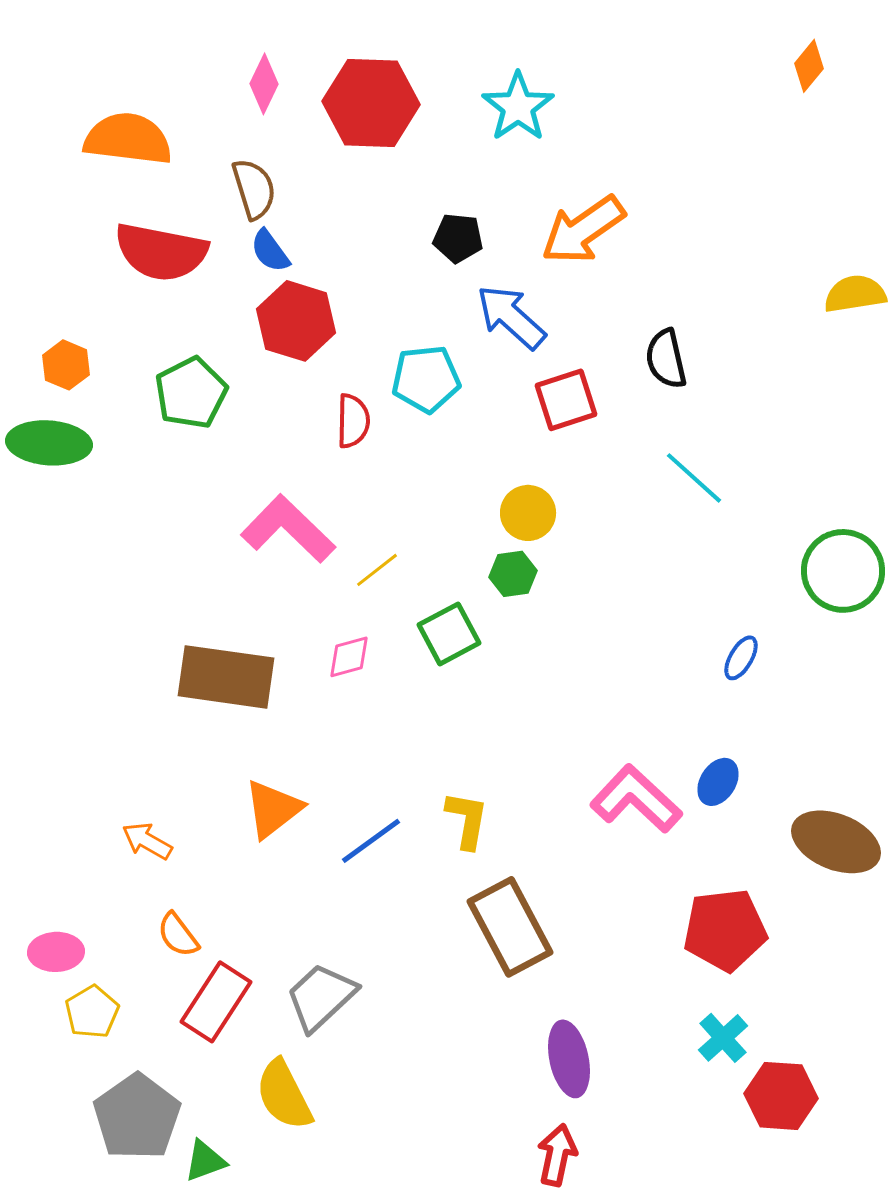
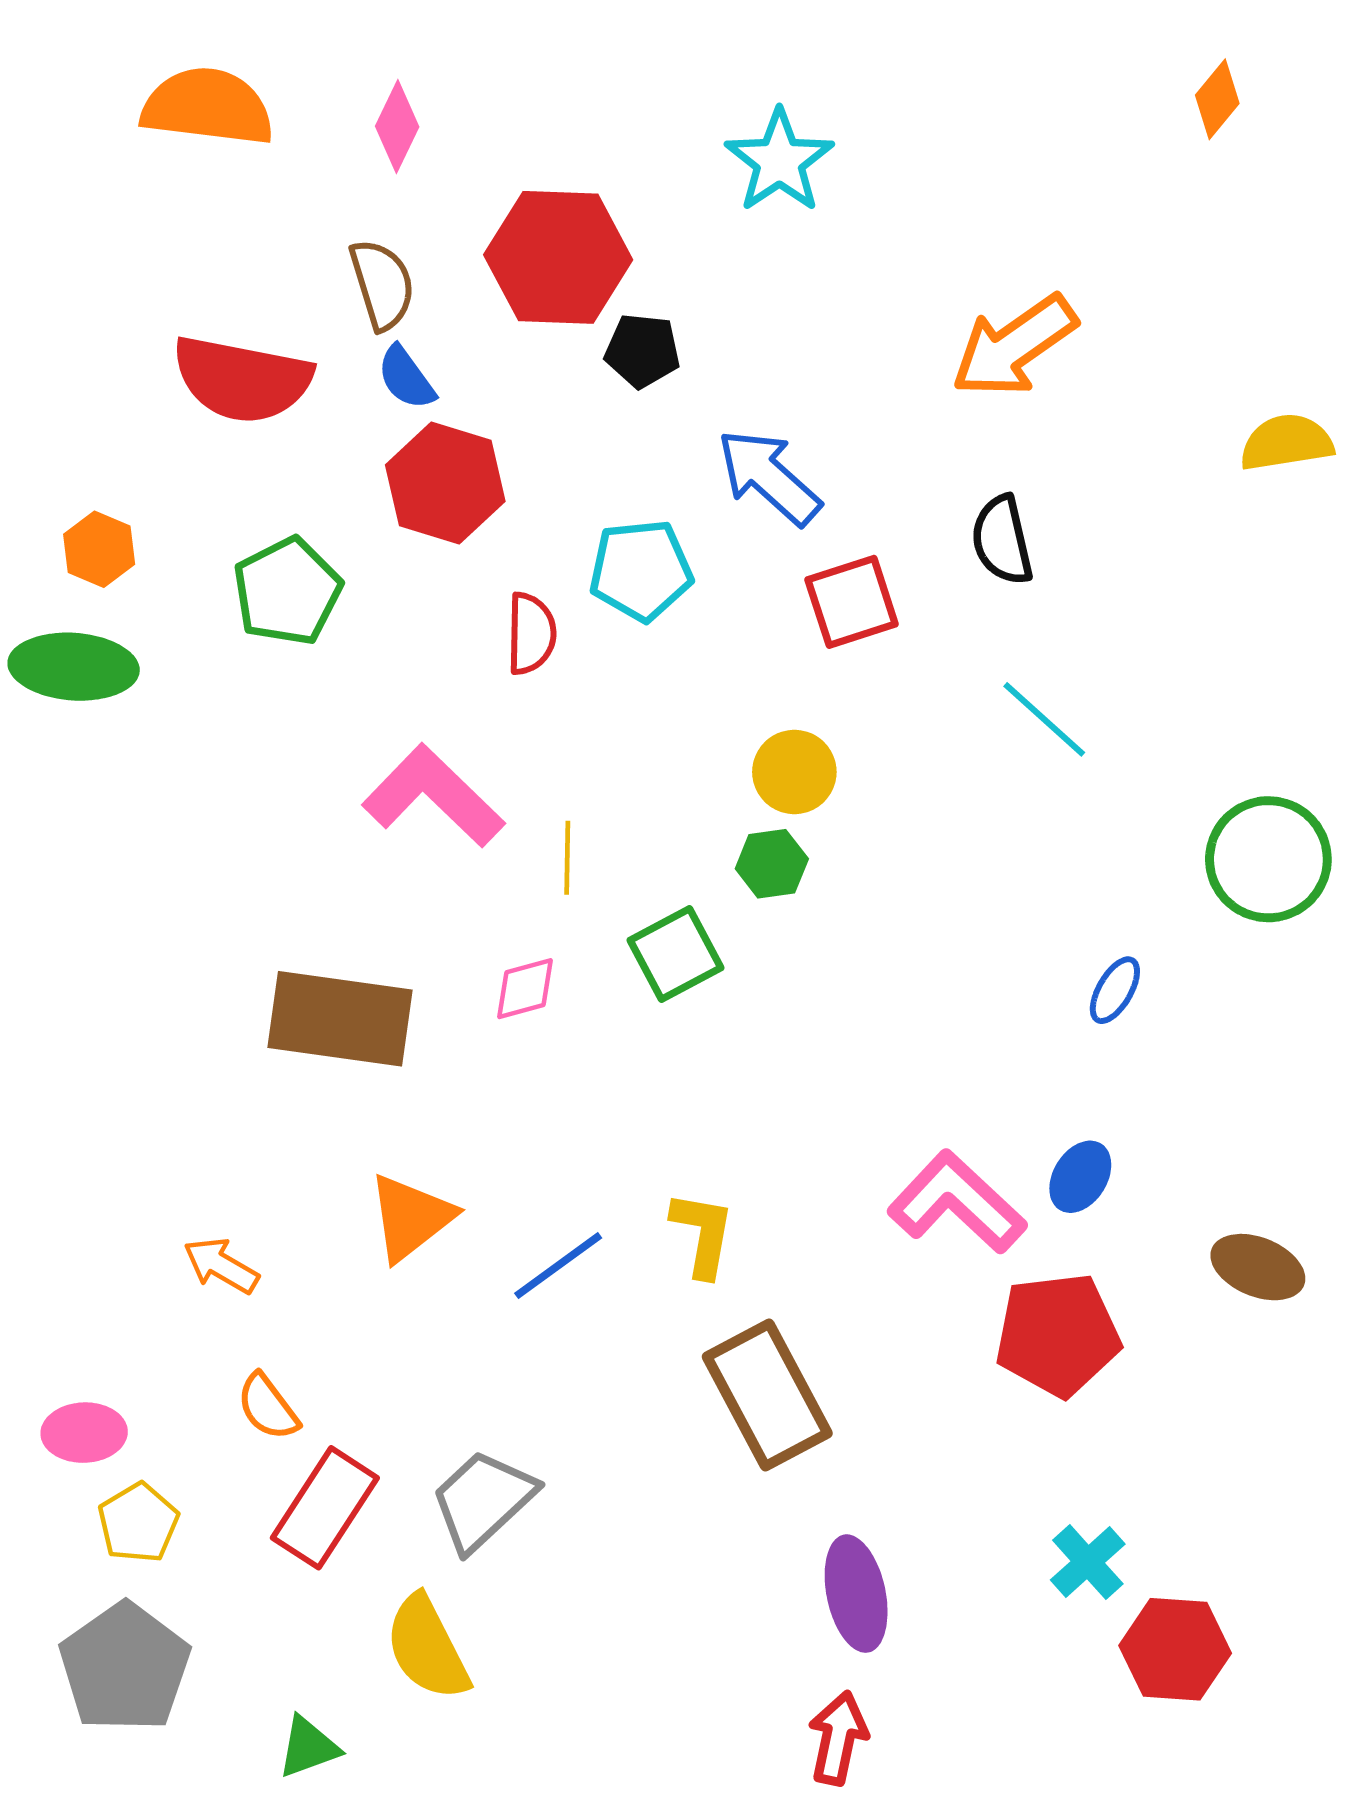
red hexagon: (371, 103) -> (558, 257), moved
orange semicircle: (128, 139) -> (208, 107), moved
orange arrow: (583, 230) -> (1014, 346), moved
black pentagon: (458, 238) -> (642, 351), moved
yellow line: (377, 570) -> (567, 858), turned -51
brown ellipse: (836, 842) -> (1258, 1267), size x0.7
red pentagon: (725, 930) -> (1058, 1335), moved
gray pentagon: (137, 1117) -> (125, 1667), moved

